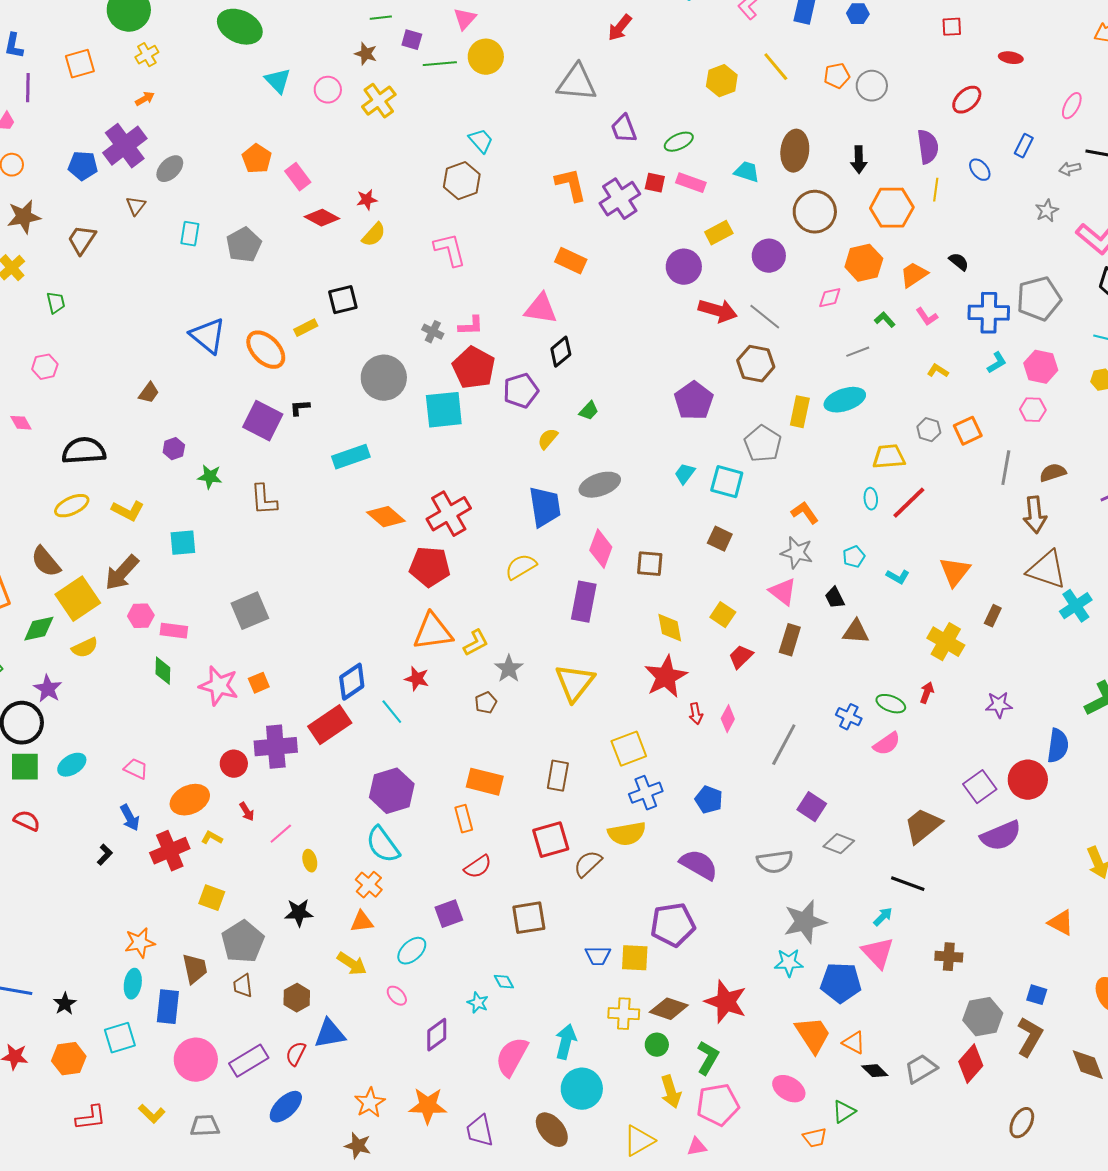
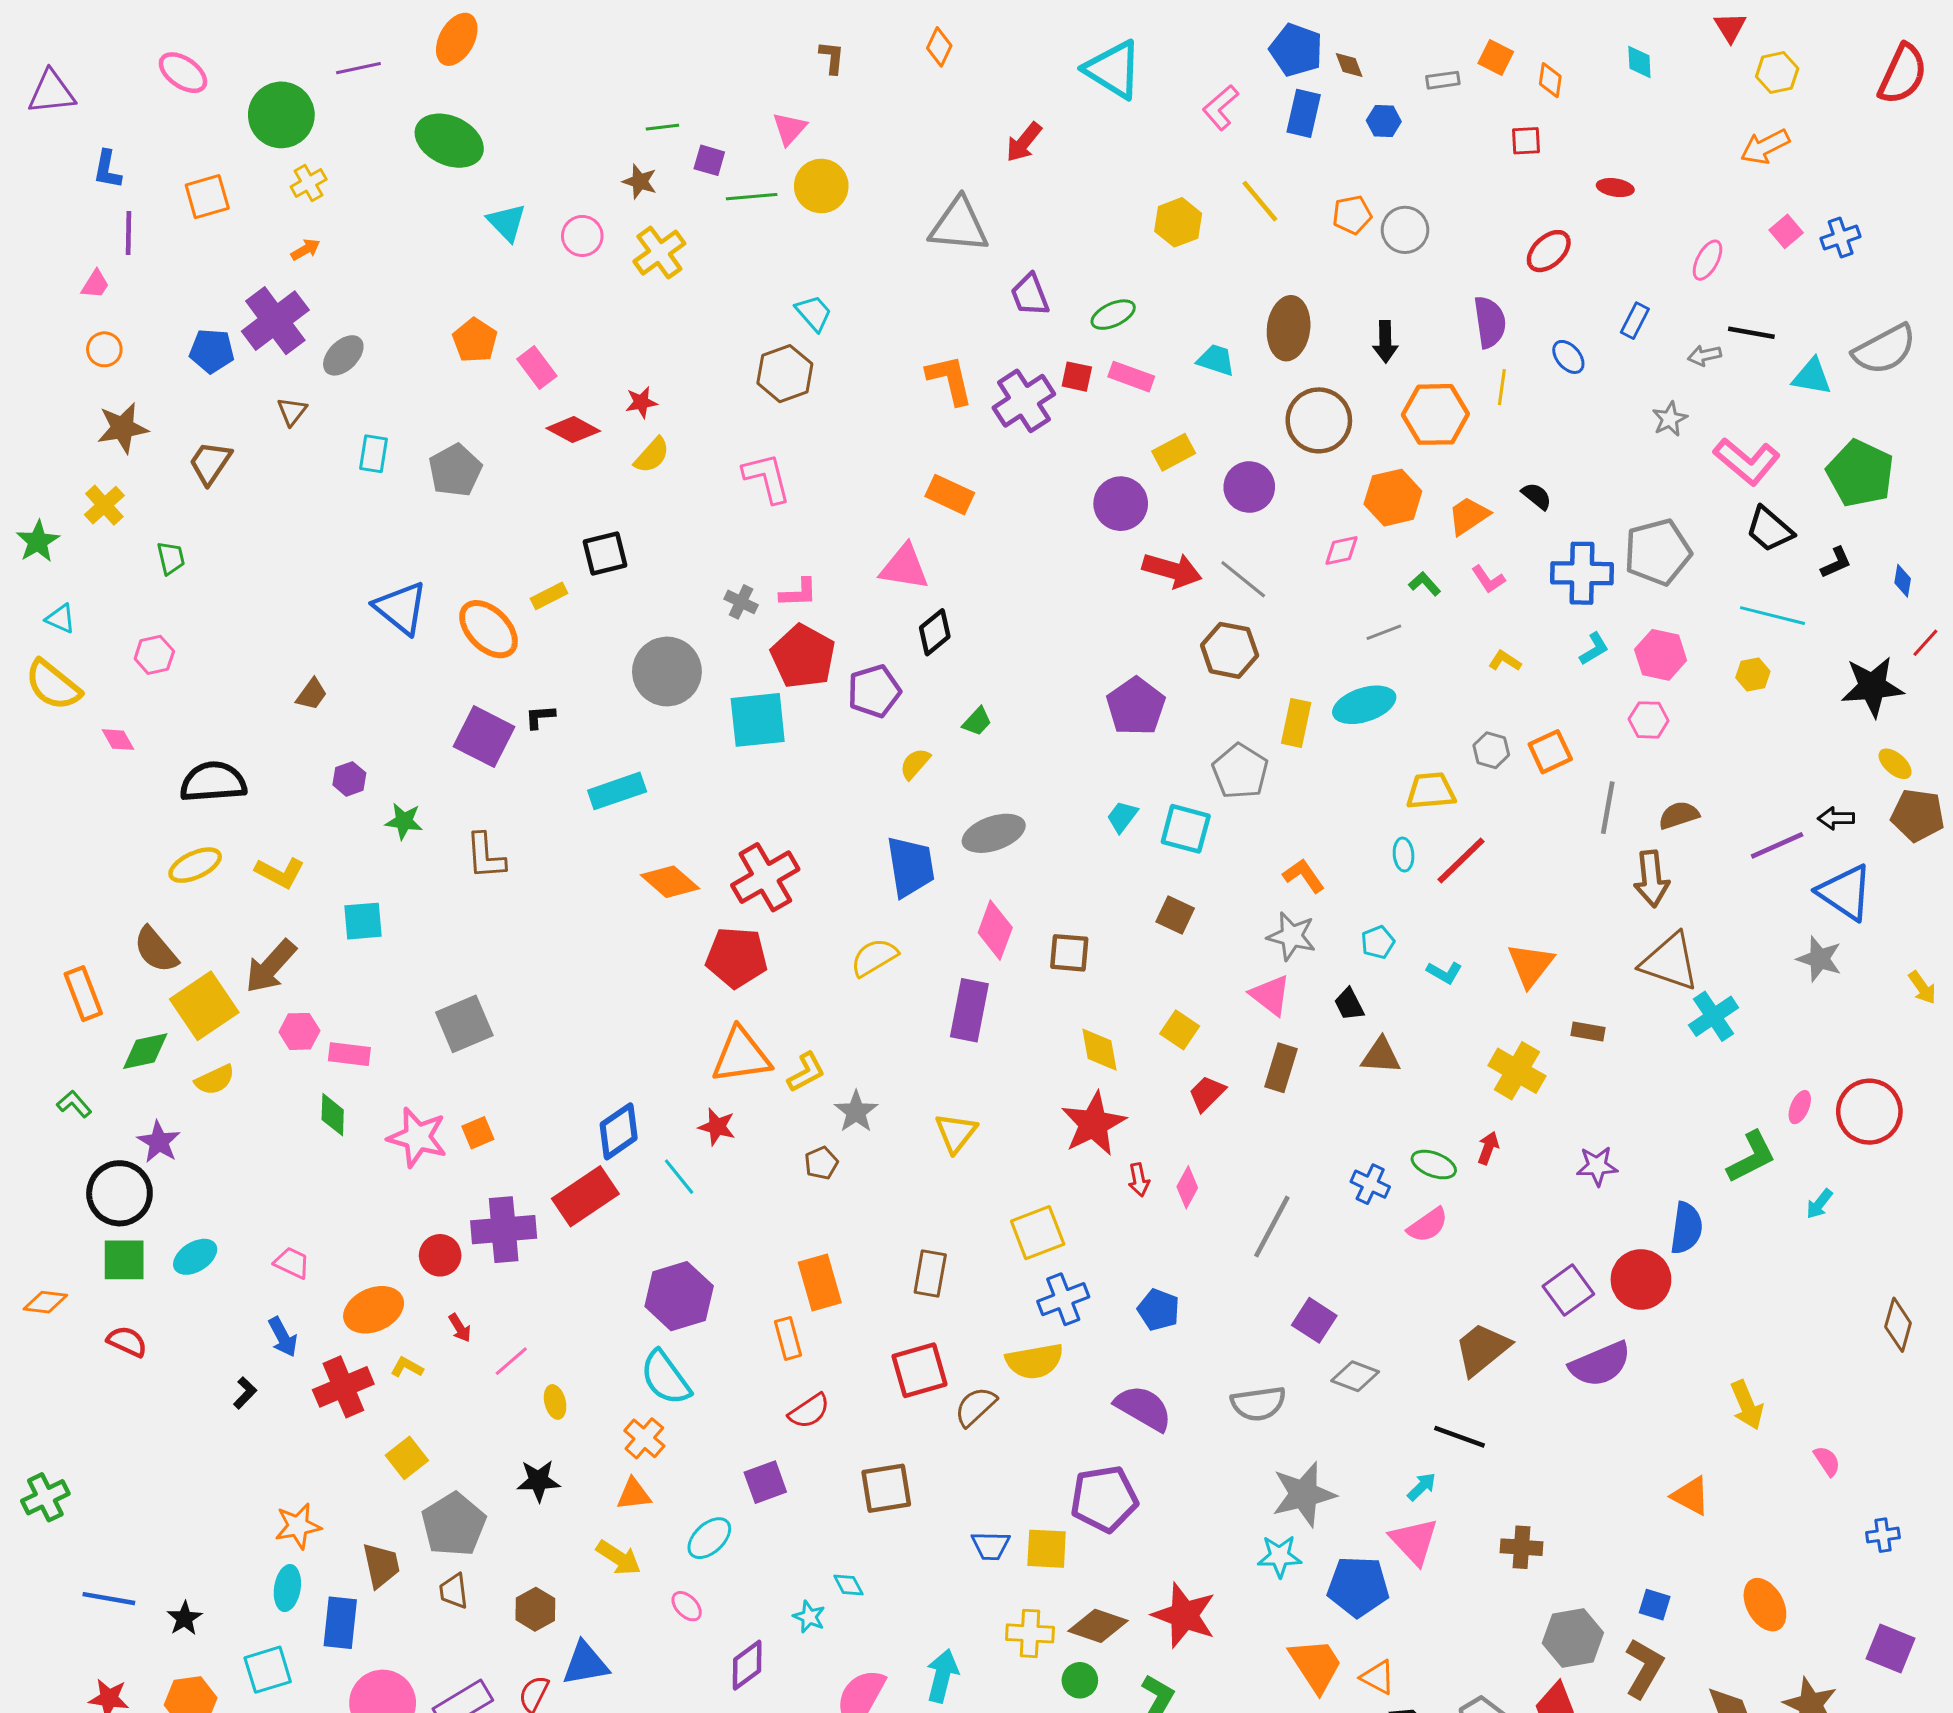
brown rectangle: (993, 616) -> (1588, 1031), turned 75
yellow triangle: (575, 683) -> (956, 1133), size x0.7
orange rectangle: (485, 782) -> (820, 1283), turned 60
yellow square: (212, 898) -> (407, 1458), turned 32

